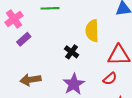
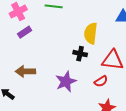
black cross: (72, 52) -> (80, 54), moved, turned -32

